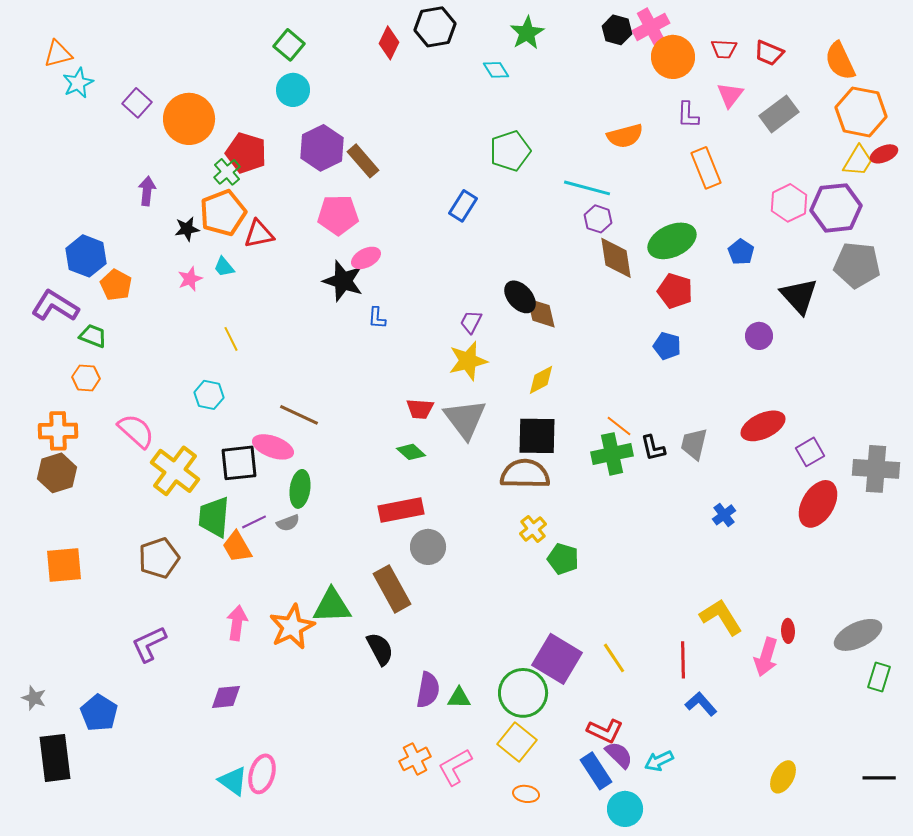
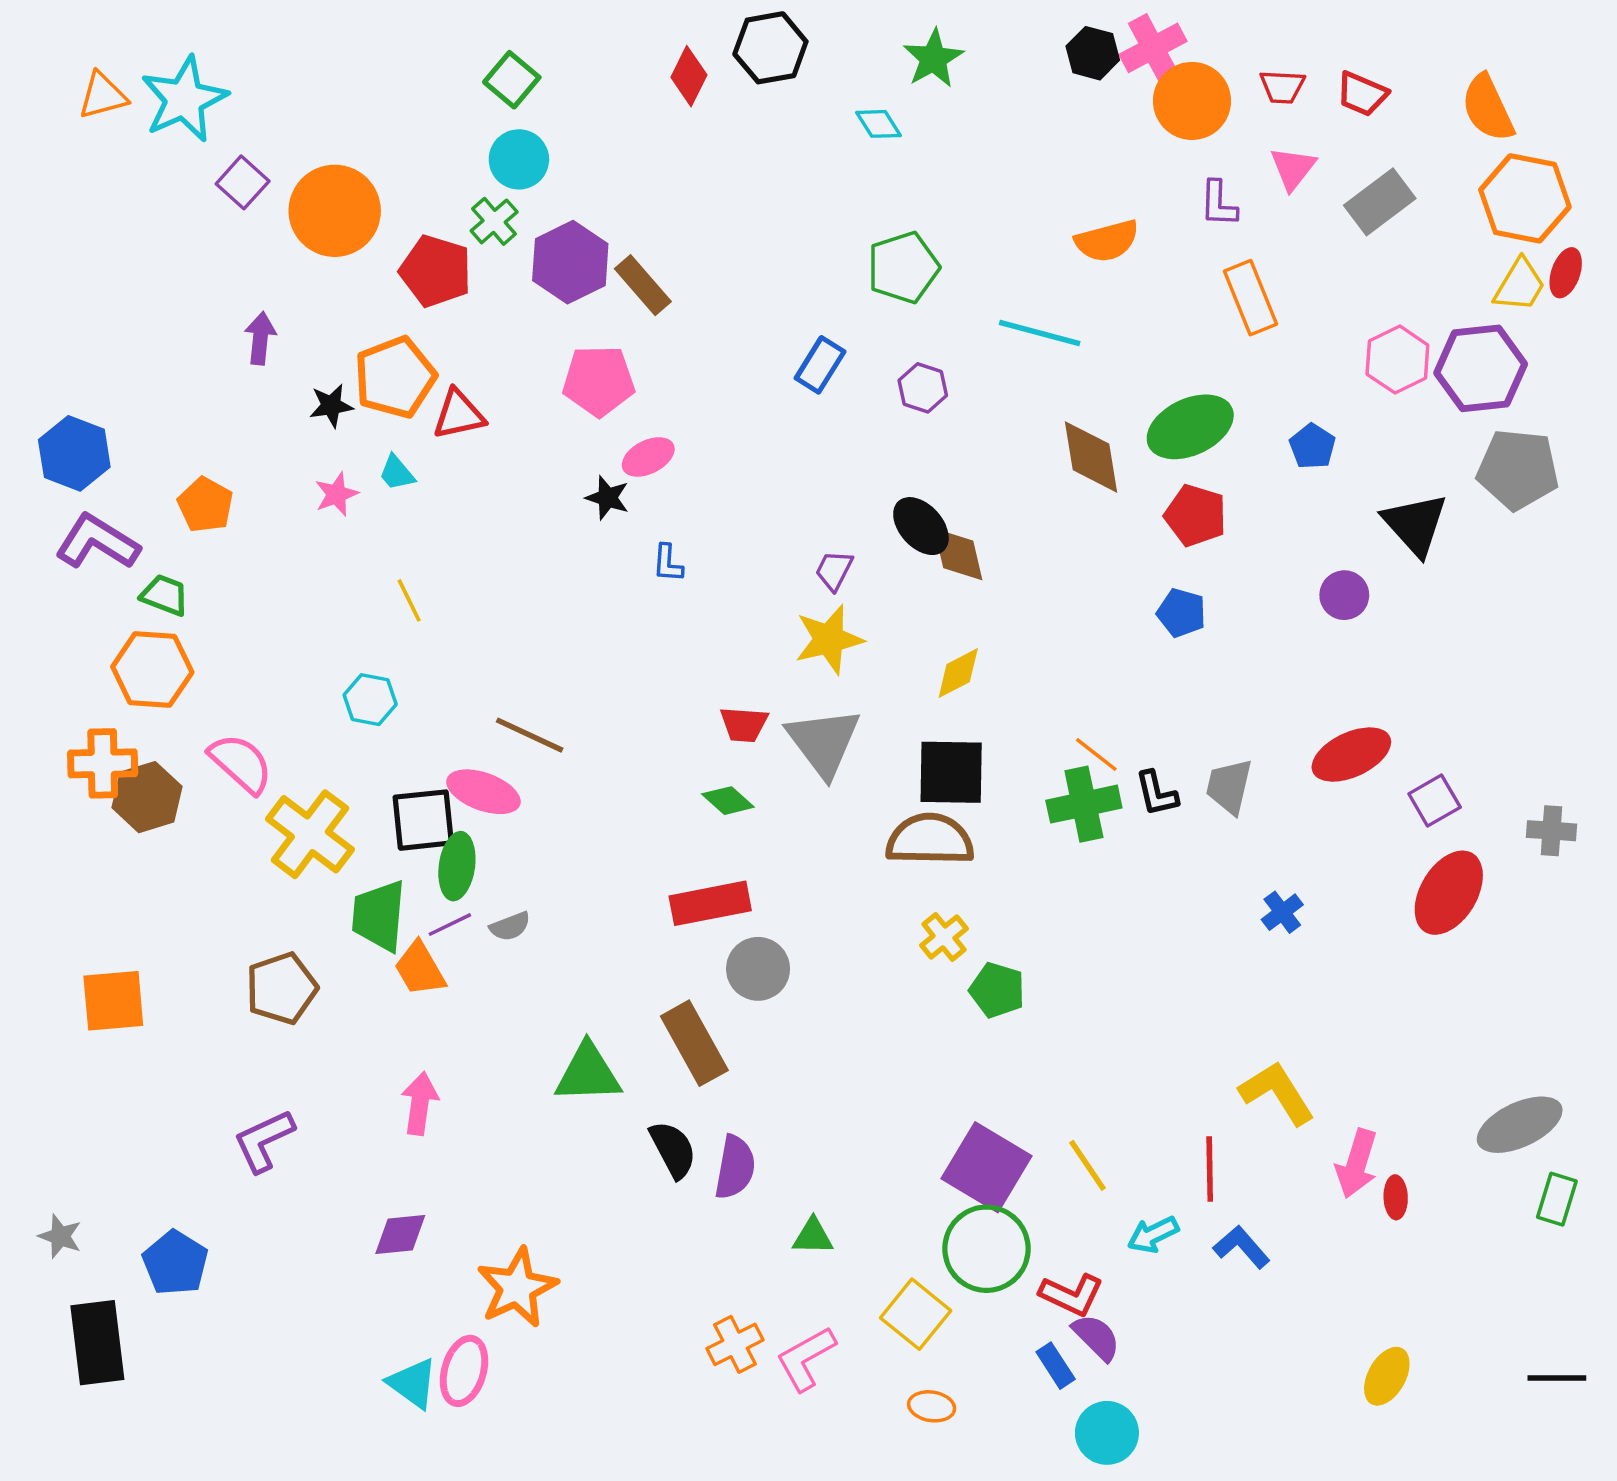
cyan star: (78, 83) -> (184, 99), moved, size x1.6
red ellipse: (884, 154) -> (1566, 273), turned -48
green cross: (227, 172) -> (494, 221), moved
purple hexagon: (598, 219) -> (923, 388), moved
blue hexagon: (86, 256) -> (74, 453), moved
black star: (343, 281) -> (607, 498), size x0.6
orange hexagon: (86, 378) -> (152, 670), size x1.6
gray cross: (876, 469) -> (1552, 831), size x0.6
brown hexagon: (57, 473) -> (147, 797), moved
green ellipse: (300, 489) -> (457, 866), moved
orange star: (292, 627) -> (517, 1288), moved
red ellipse: (788, 631) -> (1396, 1197), moved
purple semicircle: (428, 690) -> (735, 1167), moved
green circle: (523, 693) -> (987, 1249), moved
cyan arrow: (659, 761) -> (1153, 1235), moved
blue rectangle: (596, 771) -> (1056, 1366), size x0.7

